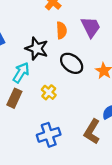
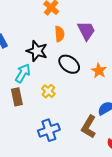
brown rectangle: (14, 98) -> (17, 97), turned -36

